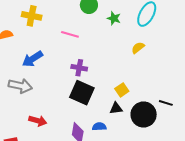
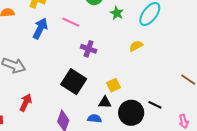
blue arrow: (32, 59) -> (40, 29), moved, turned 140
purple cross: (79, 68) -> (89, 49), moved
red arrow: (38, 121) -> (26, 103), turned -90
blue semicircle: (99, 127) -> (95, 119), moved

